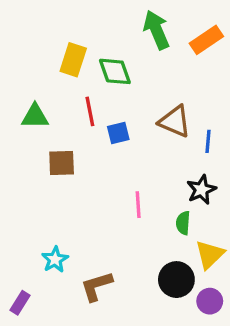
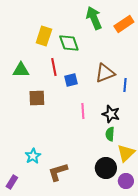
brown triangle: (175, 121) -> (105, 73), turned -45
black star: (201, 190) -> (111, 114), moved, turned -30
pink line: (138, 205) -> (83, 111), moved

